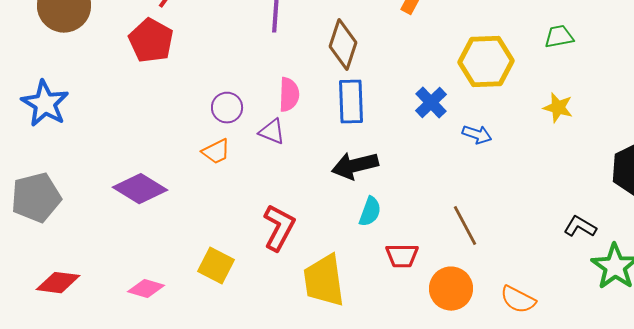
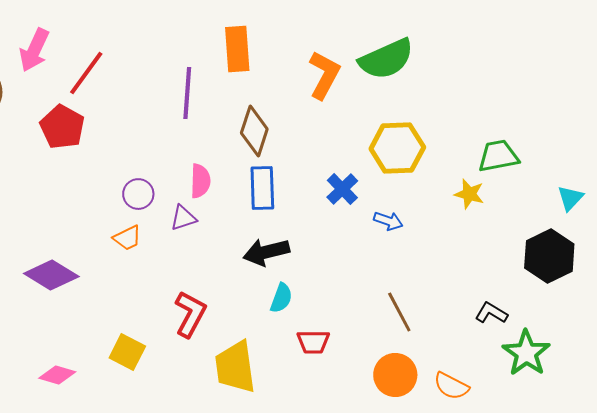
green trapezoid: (559, 37) -> (498, 156), moved, size x1.4
purple triangle: (272, 132) -> (183, 218), turned -40
brown line: (465, 226) -> (399, 312), moved
orange circle: (451, 289) -> (395, 375), moved
orange semicircle: (518, 300) -> (451, 386), moved

